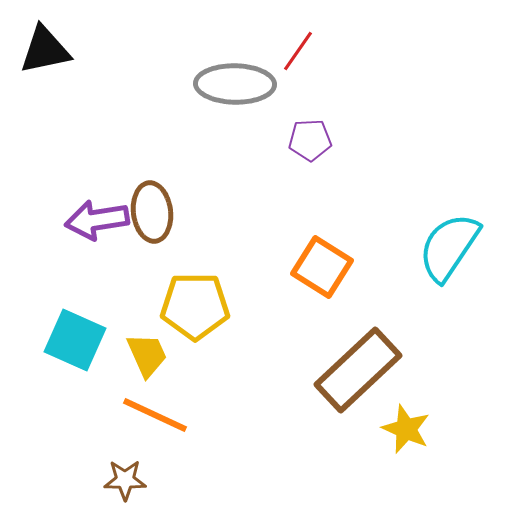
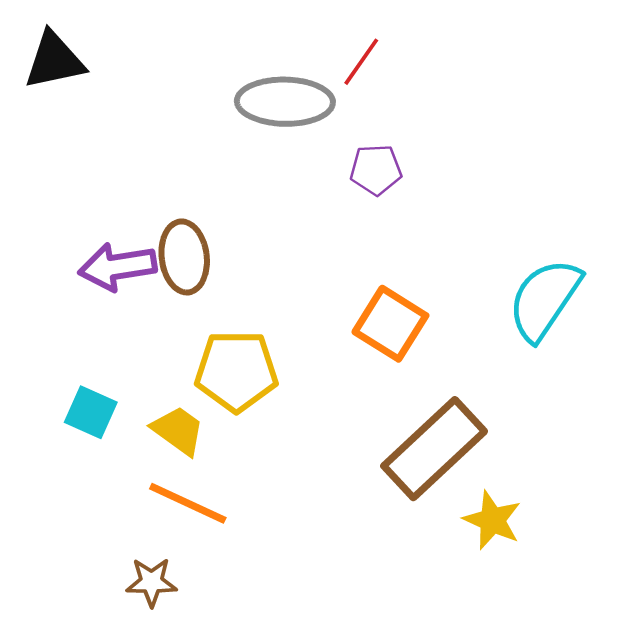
cyan square: (75, 340) -> (91, 412), size x0.7
yellow trapezoid: (147, 355) -> (178, 430), turned -30

